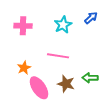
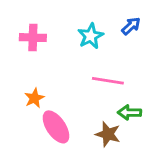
pink line: (58, 56) -> (108, 81), moved
brown star: (66, 84) -> (108, 134), moved

